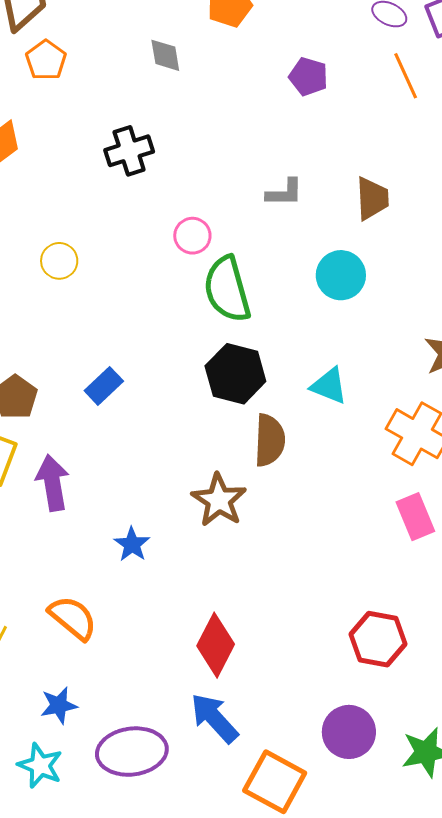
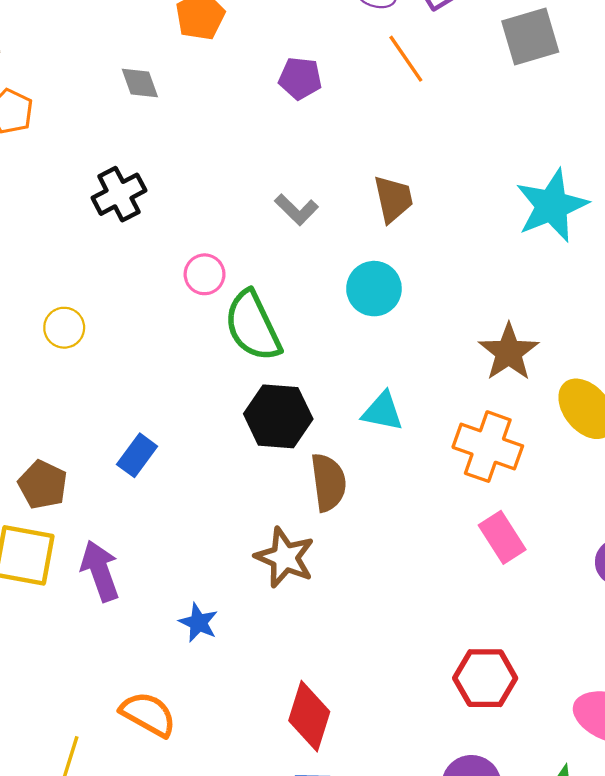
gray L-shape: (284, 193) -> (296, 210), turned 54

